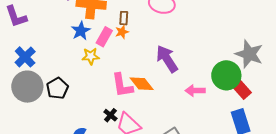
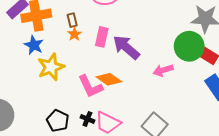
pink rectangle: (104, 37) -> (102, 37), moved
yellow star: (91, 56) -> (51, 67), size x1.5
black pentagon: (57, 88) -> (58, 121), moved

